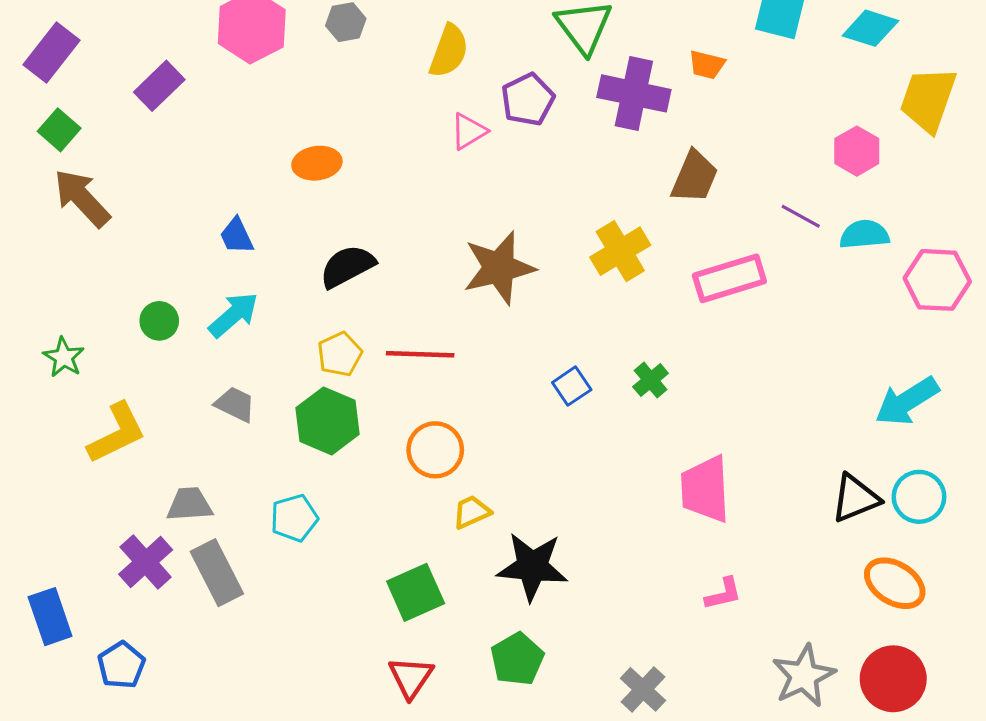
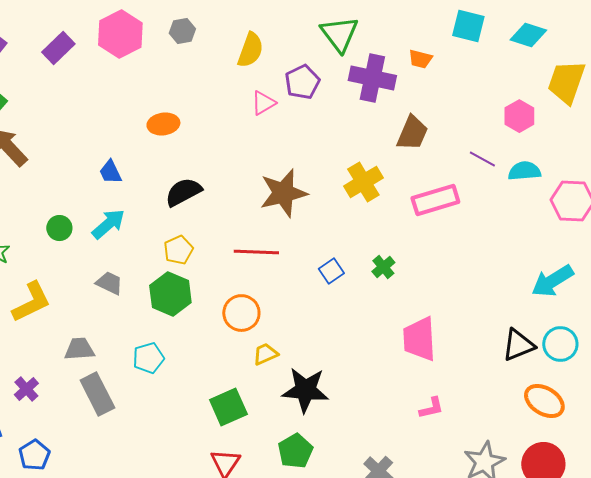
purple rectangle: (159, 86) -> (58, 48), moved
red line: (420, 354) -> (256, 252), moved
purple cross: (146, 562) -> (26, 389), moved, size x0.7

